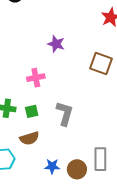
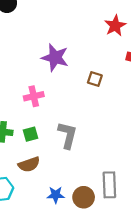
purple star: (56, 44) -> (55, 58), size x1.4
brown square: (101, 63) -> (95, 79), moved, size x0.6

